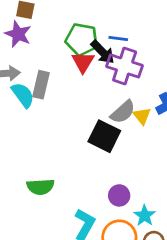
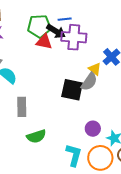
red triangle: (83, 62) -> (44, 42), turned -36
gray rectangle: (41, 85) -> (22, 107), moved
gray semicircle: (123, 112) -> (89, 82), moved

